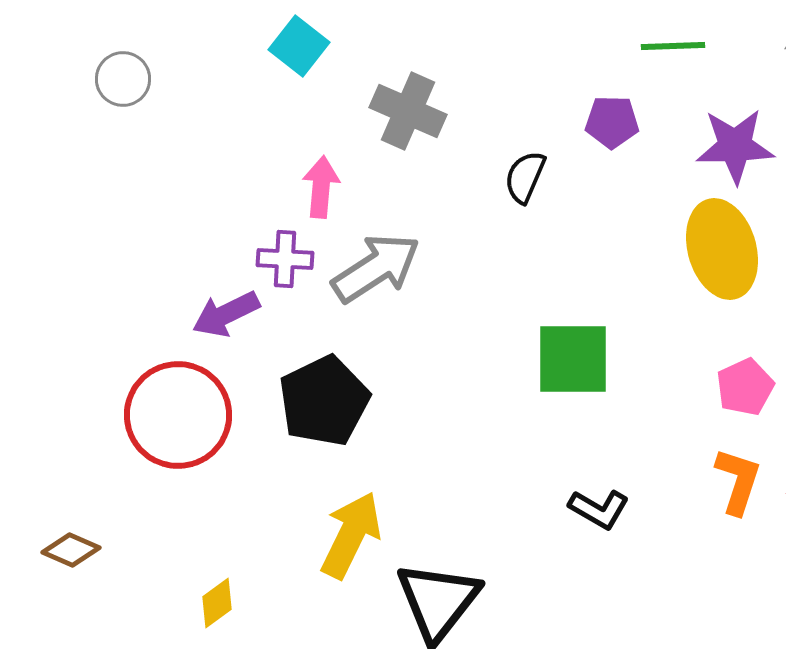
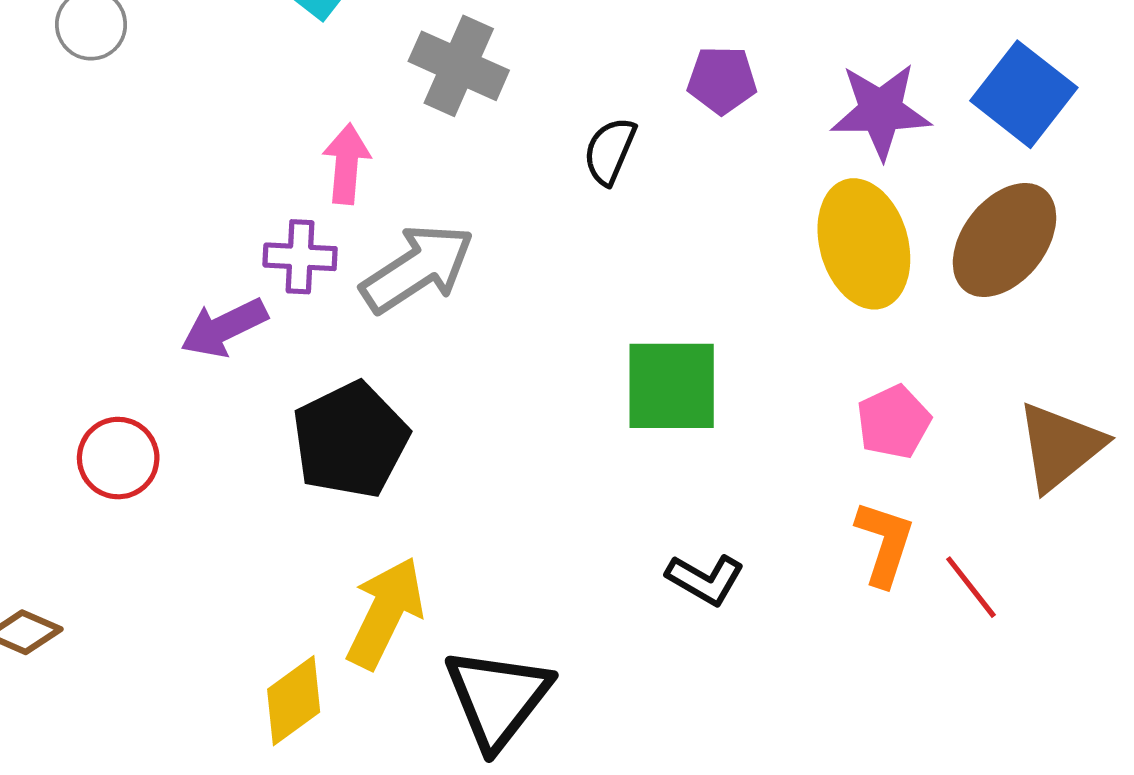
red circle: (178, 415) -> (118, 458), moved, size x0.6
yellow diamond: (217, 603) -> (294, 701), moved, size x1.4

